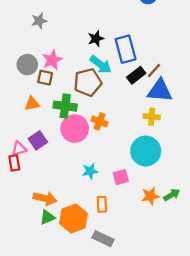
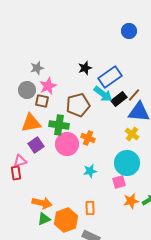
gray star: (39, 21) -> (37, 68), moved
blue rectangle: (126, 49) -> (110, 77), turned 70
cyan arrow: (101, 65) -> (103, 94), moved
orange triangle: (32, 104) -> (31, 123), size x1.5
yellow cross: (152, 117) -> (132, 134), turned 32
purple square: (38, 140) -> (36, 145), moved
cyan star: (90, 171) -> (90, 171), moved
pink square: (121, 177) -> (119, 182), moved

